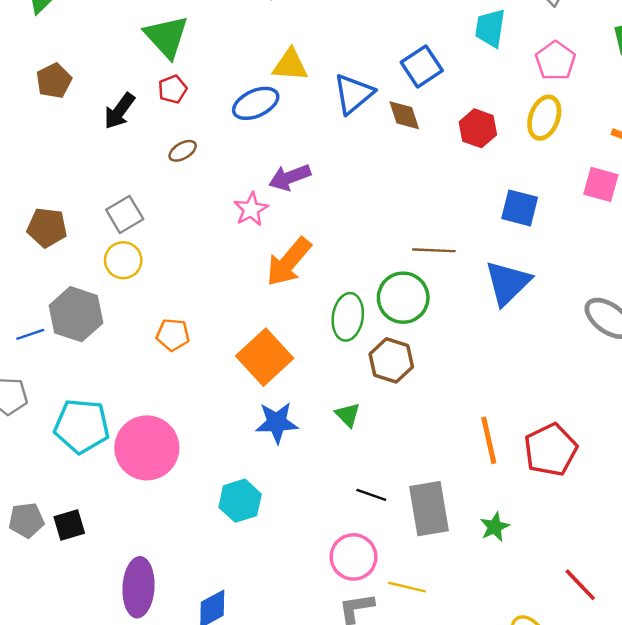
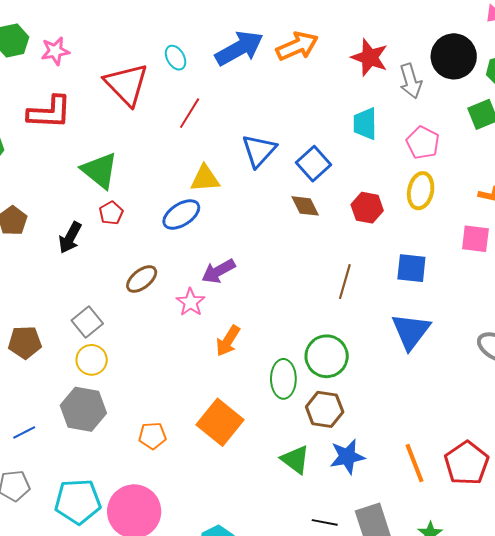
blue triangle: (353, 94) -> (259, 151), moved
brown ellipse: (183, 151) -> (142, 279), moved, size x1.4
brown line: (434, 250) -> (345, 282), moved, turned -68
orange arrow: (289, 262) -> (228, 341), size x0.7
gray hexagon: (76, 314) -> (83, 409), moved
orange pentagon: (173, 335) -> (152, 436), moved
green triangle: (348, 415) -> (295, 459), size x1.4
blue star: (277, 423) -> (347, 457), moved

